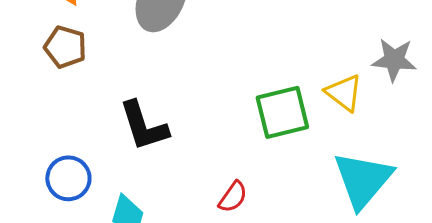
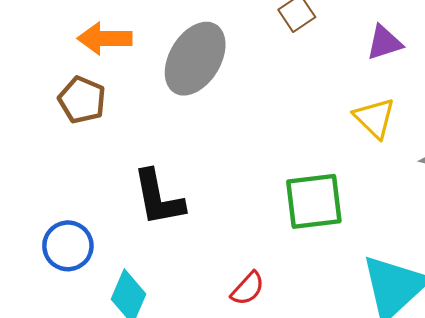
yellow triangle: (344, 93) -> (375, 118), moved

